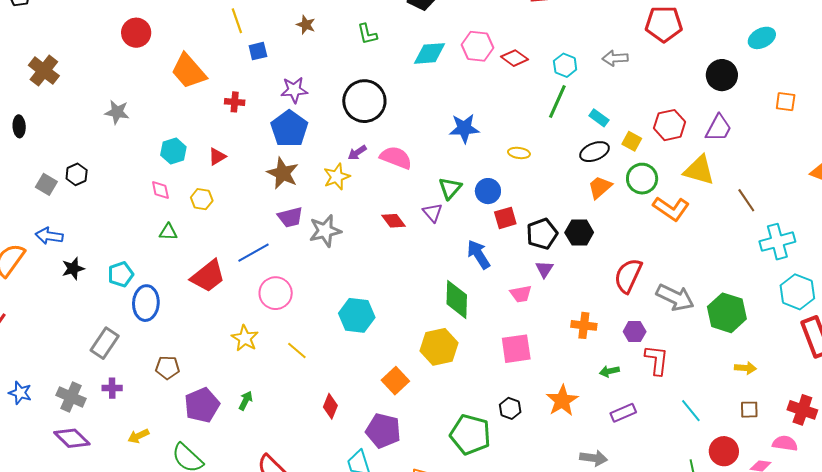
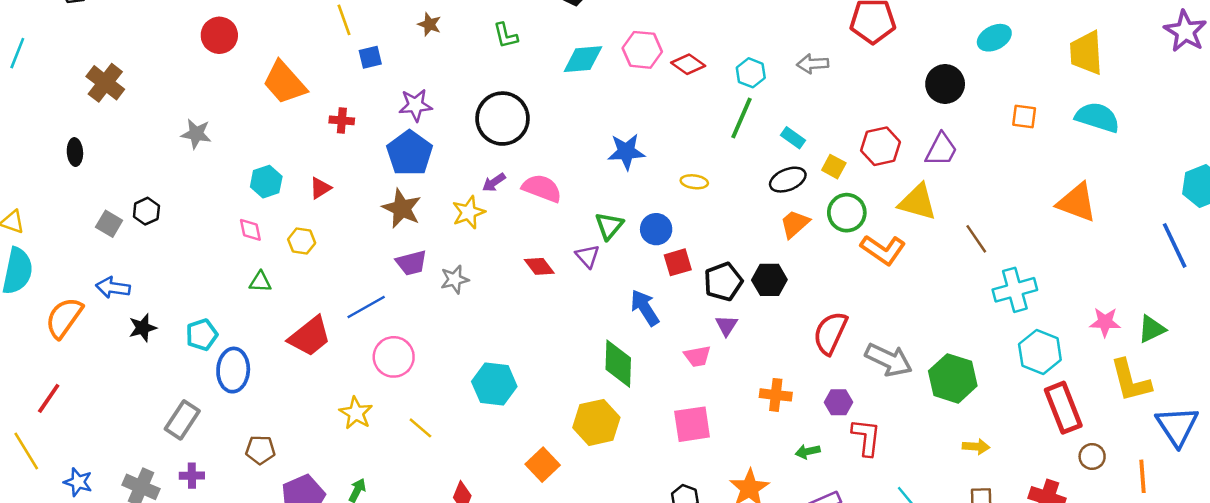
gray star: (325, 231) -> (455, 279), size x0.7

